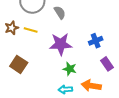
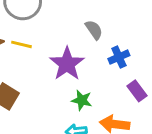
gray semicircle: (60, 12) -> (94, 30), moved
purple star: (61, 44) -> (67, 64), turned -30

